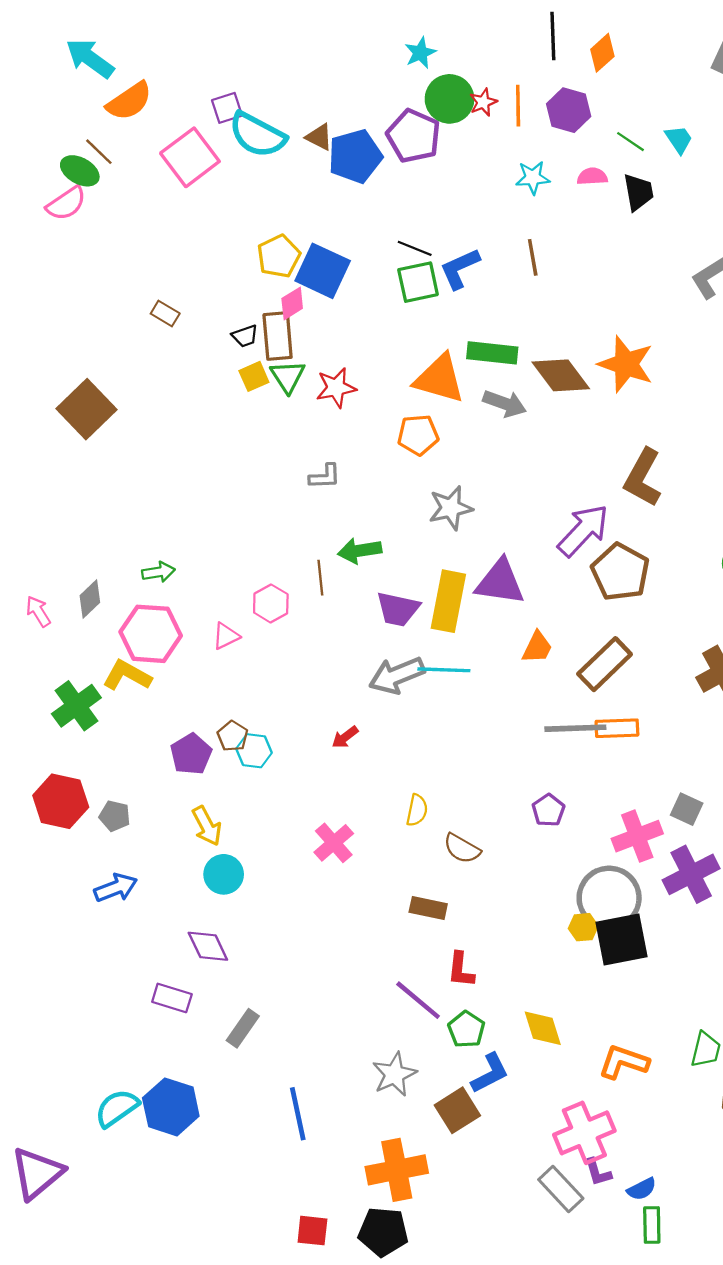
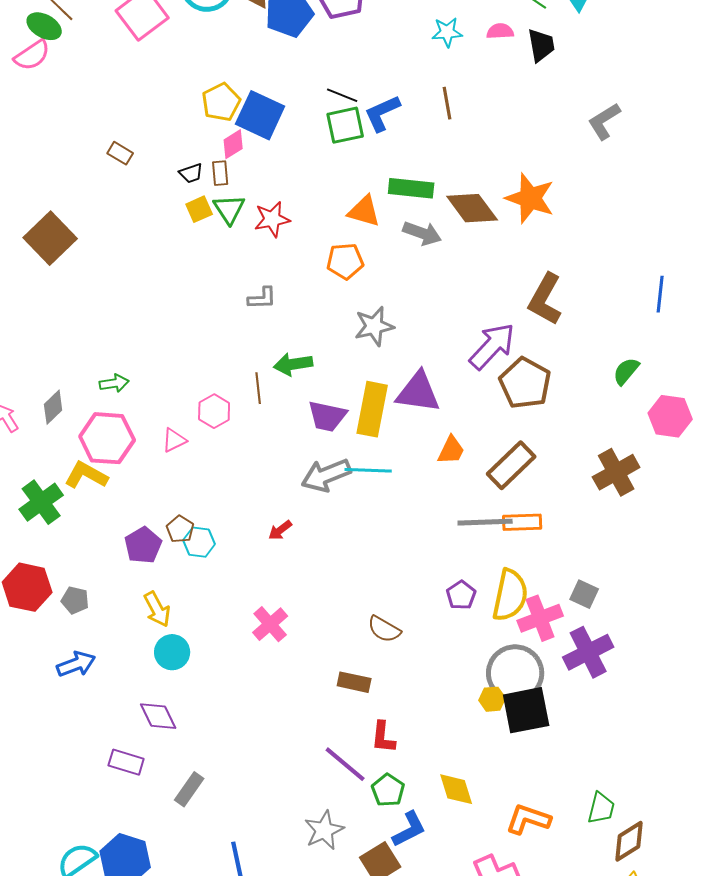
brown rectangle: (278, 336) -> (220, 173), size x0.6
orange triangle: (439, 379) -> (364, 211), size x0.7
yellow semicircle: (417, 810) -> (510, 595), moved, size x1.8

